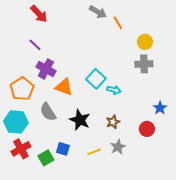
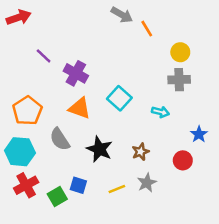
red arrow: (39, 14) -> (19, 17), moved, turned -66
purple cross: (46, 69) -> (76, 73), moved
cyan arrow: (114, 90) -> (160, 112), moved

